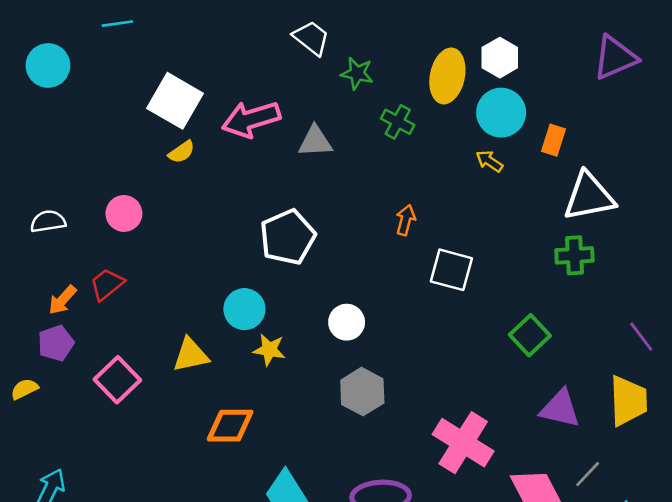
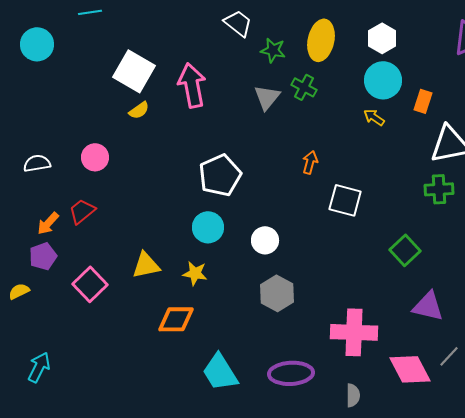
yellow ellipse: (447, 76) -> (321, 40), moved
pink arrow: (251, 119) -> (192, 85), turned 96
gray triangle: (315, 141) -> (267, 97), moved, turned -48
cyan circle: (244, 309) -> (208, 227), moved
yellow star: (269, 350) -> (195, 273), moved
pink cross: (463, 443) -> (354, 332), turned -30

